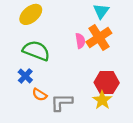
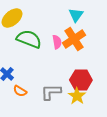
green semicircle: (36, 51) -> (29, 39), moved
gray L-shape: (62, 102) -> (51, 92), moved

